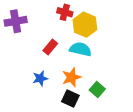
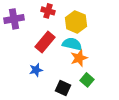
red cross: (65, 12) -> (48, 11), moved
red rectangle: (50, 47) -> (45, 42), size x1.5
orange star: (72, 77) -> (79, 58), moved

